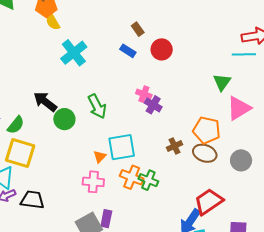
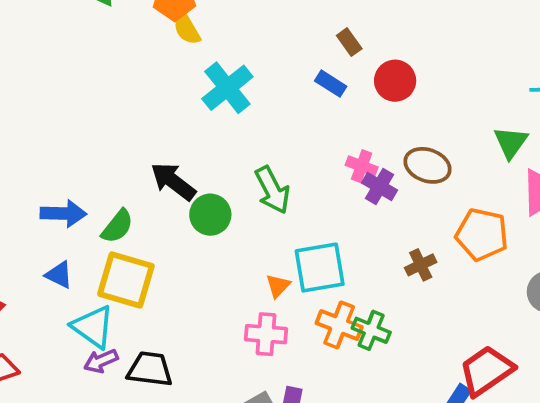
brown ellipse: (205, 153) -> (428, 165), moved

